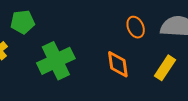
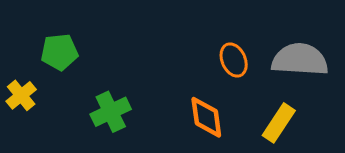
green cross: (56, 61) -> (111, 112), size x0.7

